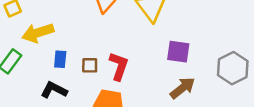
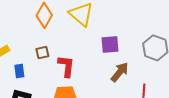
brown square: (90, 65) -> (42, 53), moved

